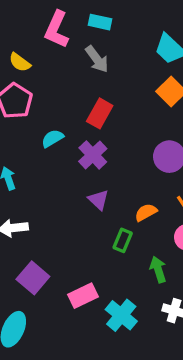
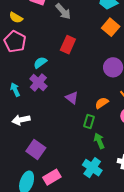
purple cross: (93, 155) -> (38, 82), moved
green arrow: (158, 269) -> (99, 141), moved
pink rectangle: (83, 296) -> (52, 177), moved

